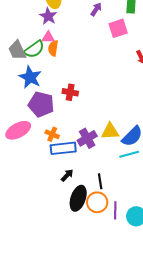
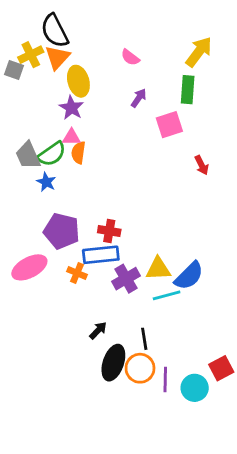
blue star: (30, 77) -> (46, 182), moved, size x0.6
red cross: (70, 92) -> (109, 231), moved
blue rectangle: (63, 148) -> (101, 255), moved
cyan line: (129, 154) -> (167, 295), moved

